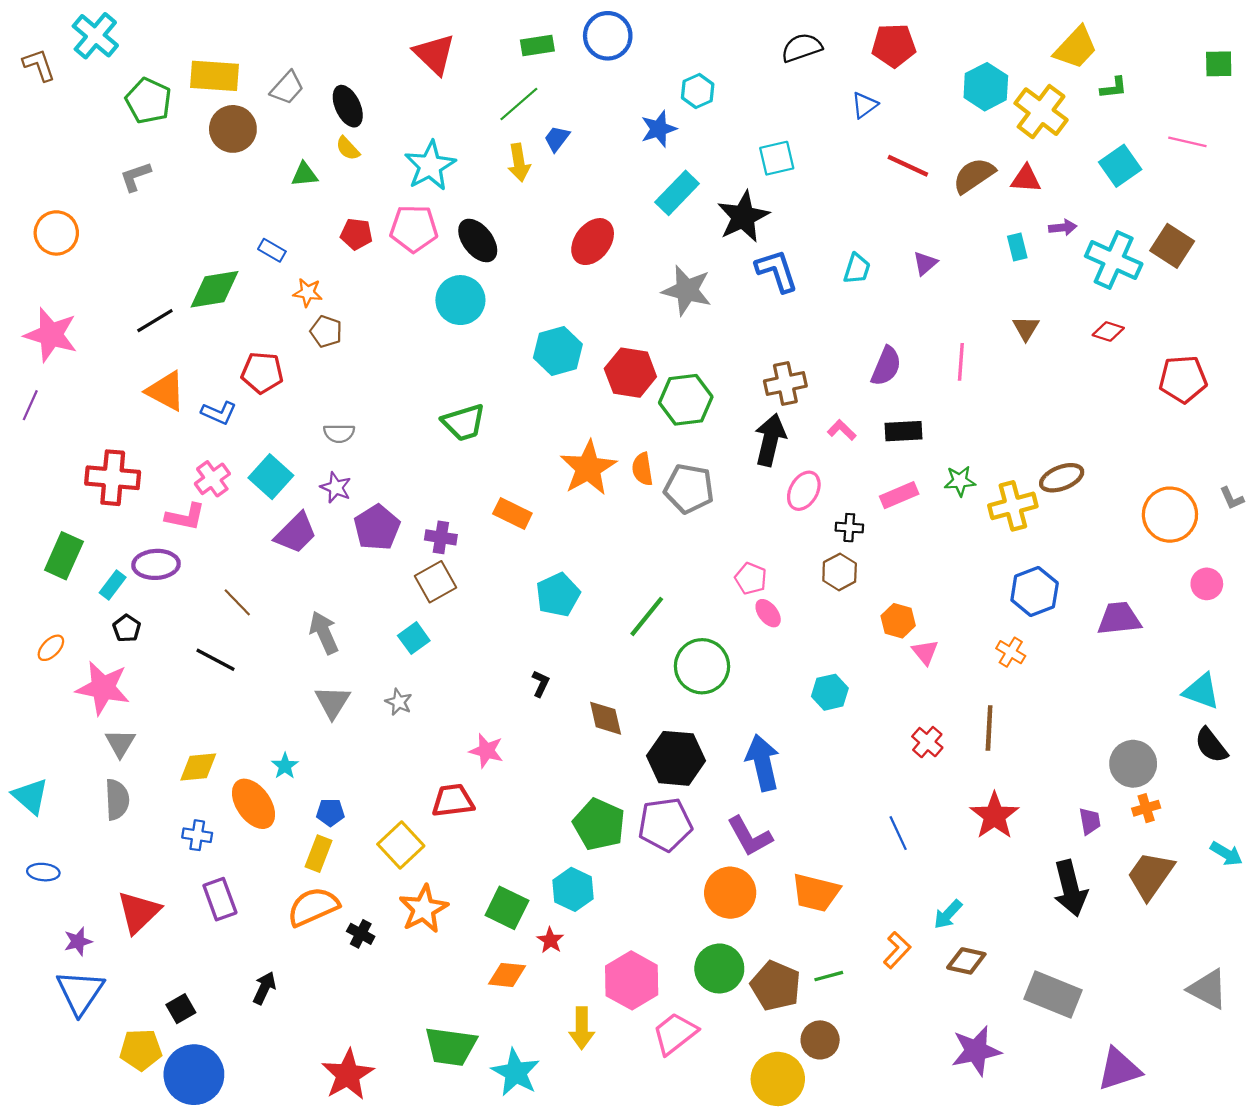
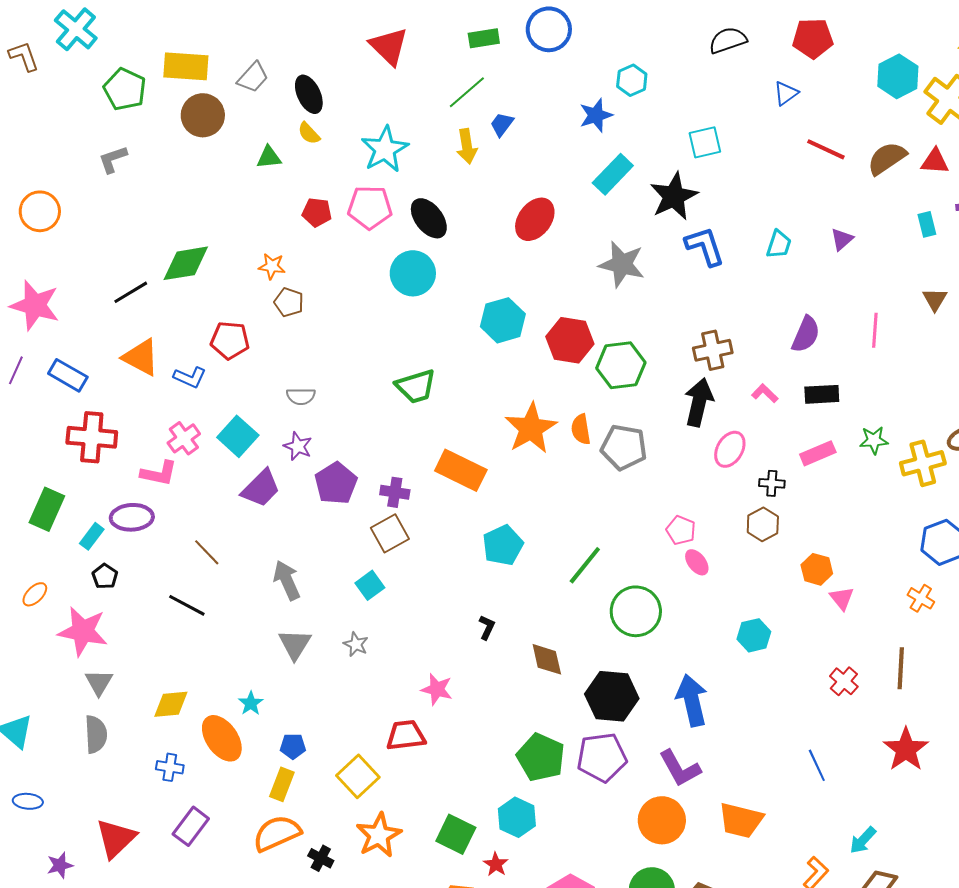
blue rectangle: (272, 250) -> (68, 375), moved, size x1.5
orange rectangle: (512, 513) -> (461, 470), size x1.4
purple rectangle: (220, 899) -> (191, 826), turned 57

